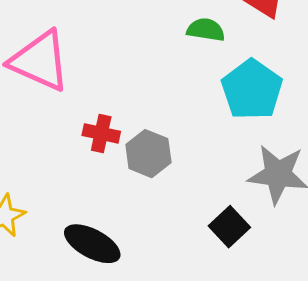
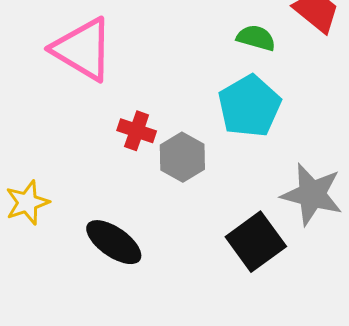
cyan pentagon: (252, 90) -> (249, 106), moved
black square: (229, 227) -> (256, 242), size x1.4

